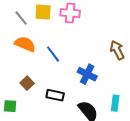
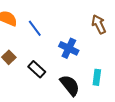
black rectangle: (55, 95) -> (37, 69), turned 30

